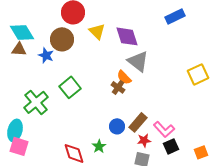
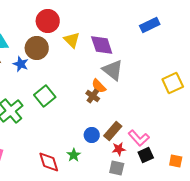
orange square: (201, 152) -> (176, 161), turned 32

